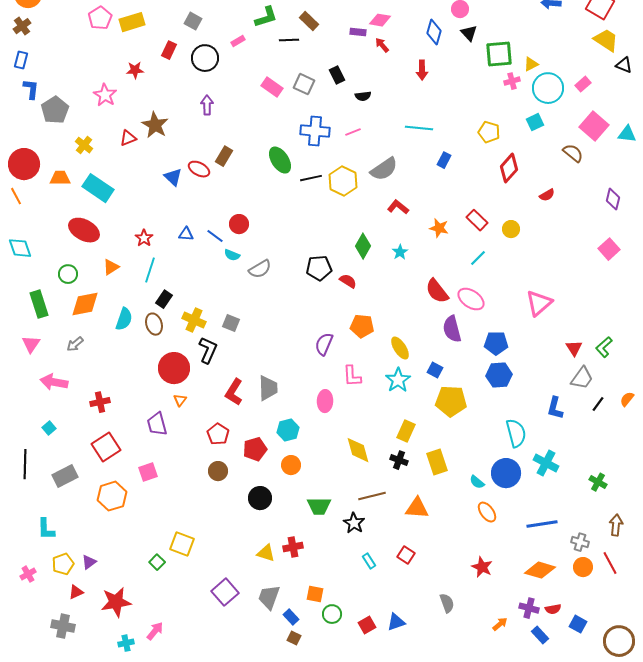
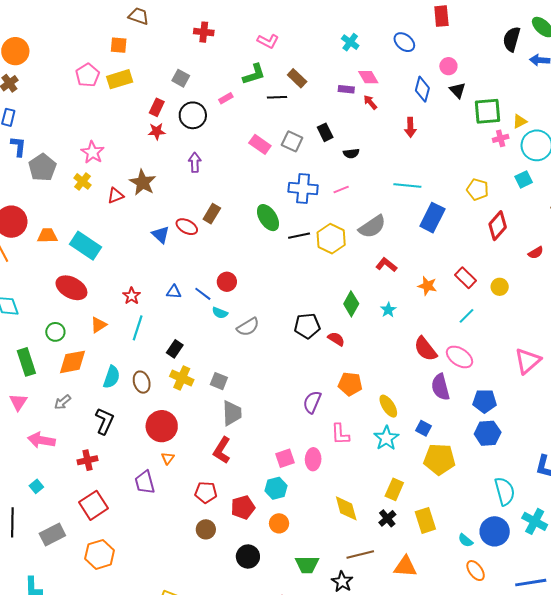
pink diamond: (380, 20) -> (368, 77), turned 50
red star: (135, 70) -> (157, 131), moved
yellow cross: (84, 145) -> (82, 181), moved
blue rectangle: (444, 160) -> (432, 218), size x1.8
black rectangle: (164, 299) -> (175, 349), moved
black L-shape: (208, 350) -> (105, 421), moved
gray trapezoid: (268, 388) -> (232, 413), moved
red pentagon: (218, 434) -> (206, 492), turned -30
black cross: (399, 460) -> (387, 518), turned 30
pink square: (148, 472) -> (285, 458), moved

